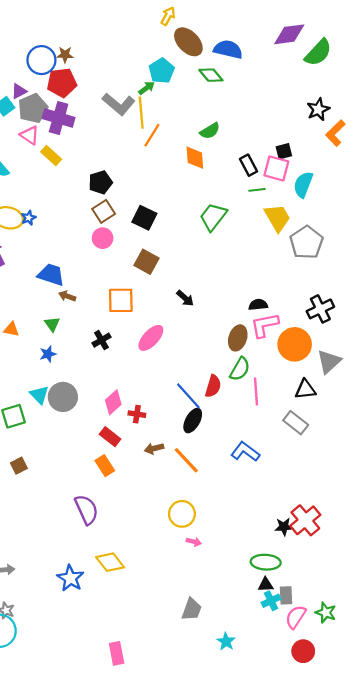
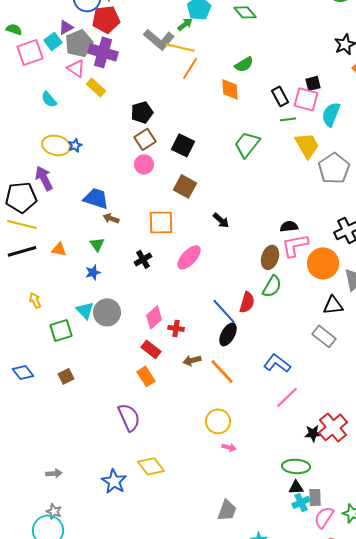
yellow line: (141, 113) -> (180, 47), turned -72
pink line: (256, 392) -> (287, 397), moved, turned 50

